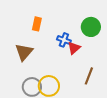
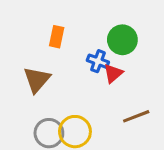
green circle: (91, 27) -> (122, 40), moved
brown line: (89, 76) -> (136, 116), turned 48

